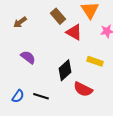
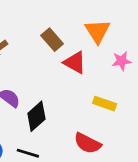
black diamond: (65, 70) -> (36, 116), moved

